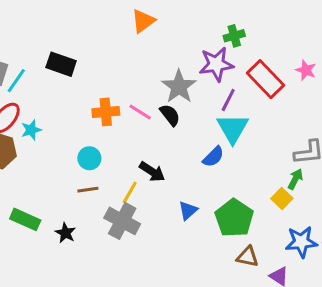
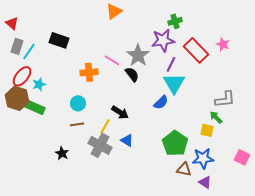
pink line: (140, 112) -> (112, 60), moved
green arrow: (295, 179) -> (216, 117), turned -72
yellow square: (282, 199) -> (207, 130), turned -32
blue triangle: (188, 210) -> (127, 140), moved, turned -48
green rectangle: (25, 219) -> (35, 107), moved
blue star: (301, 242) -> (203, 158), moved

